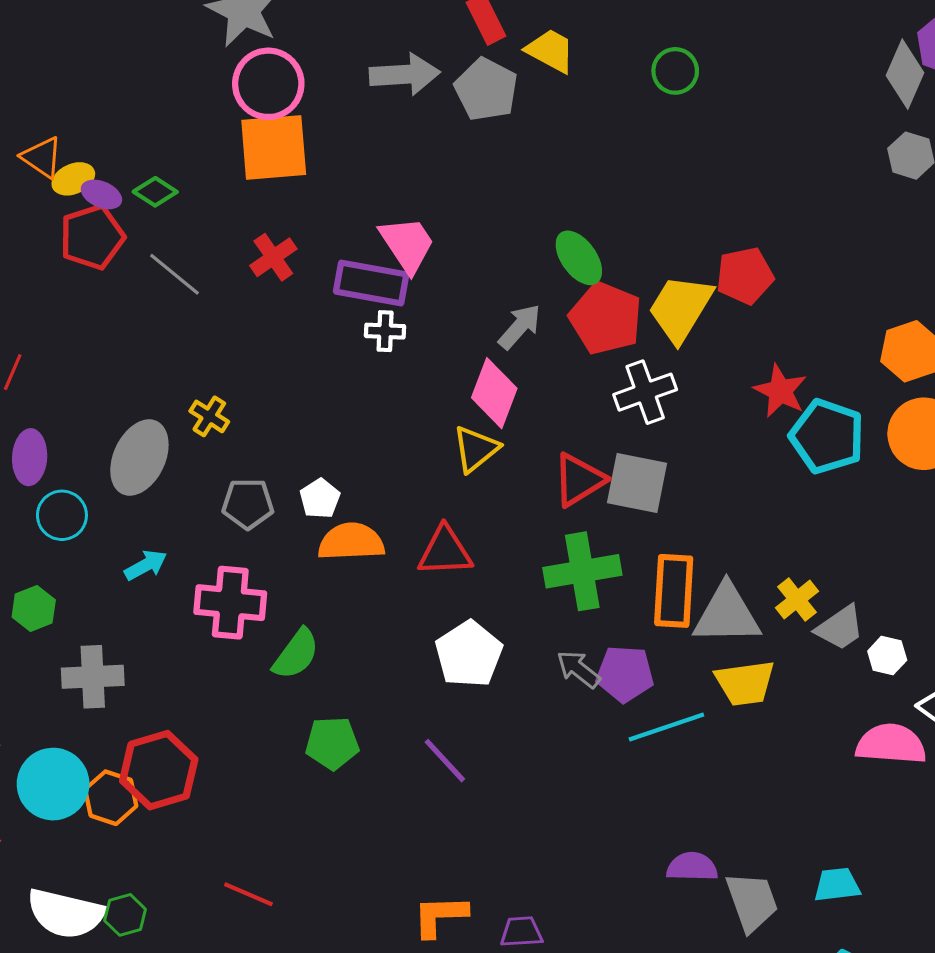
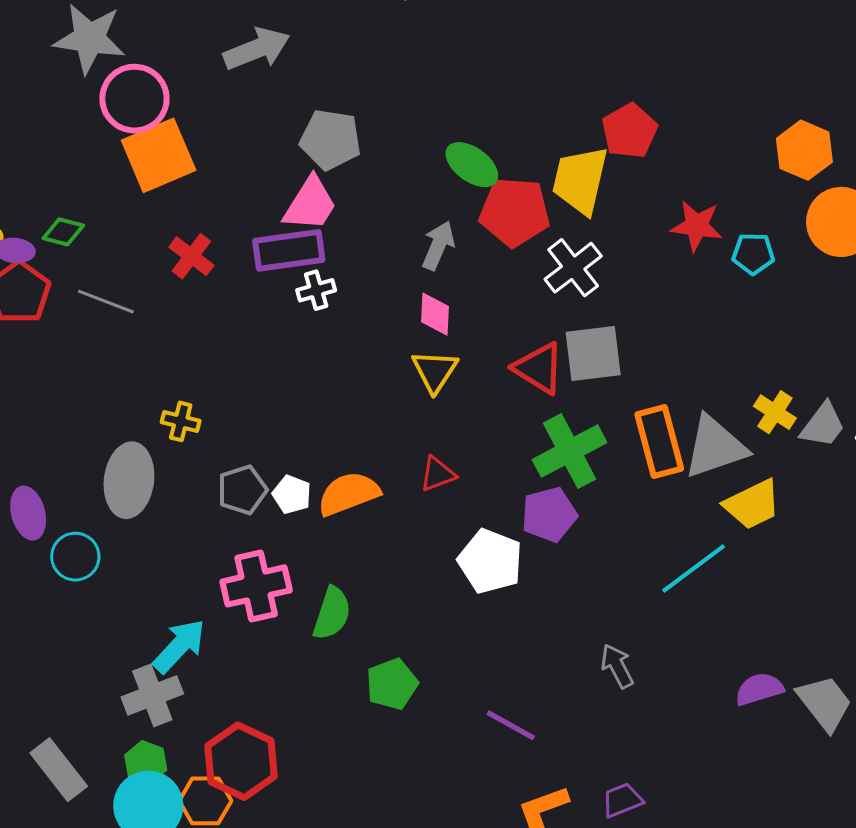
gray pentagon: (486, 89) -> (330, 140), moved
pink trapezoid: (407, 244) -> (310, 204), turned 84
pink diamond: (494, 393) -> (435, 314), size x0.7
cyan pentagon: (827, 436) -> (753, 254), size x0.6
red triangle: (579, 480) -> (539, 368), turned -38
white pentagon: (320, 498) -> (292, 494), moved
red triangle: (445, 551) -> (438, 474), size x0.7
cyan arrow: (146, 565) -> (179, 646), moved, size x1.5
green hexagon: (34, 609) -> (146, 763), moved
gray arrow: (579, 669) -> (617, 666), moved, turned 42
purple pentagon: (625, 674) -> (549, 514), moved
purple line: (445, 761) -> (511, 725), moved

